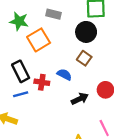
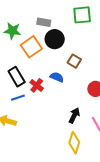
black circle: (86, 32) -> (55, 39), moved
red cross: (42, 82) -> (37, 85), turned 32
black arrow: (80, 99) -> (74, 115), moved, turned -35

